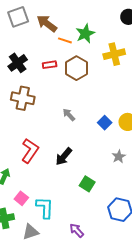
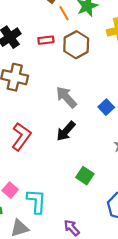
orange line: (65, 40) -> (64, 13), turned 40
gray arrow: (69, 115) -> (66, 97), size x1.5
black arrow: (64, 157) -> (66, 131), moved

